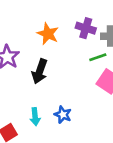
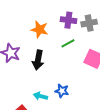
green line: (98, 57) -> (68, 43), moved
cyan arrow: (35, 117) -> (40, 96), turned 120

